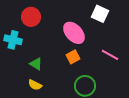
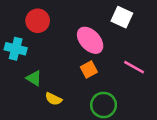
green triangle: (36, 64) -> (34, 78), moved
yellow semicircle: (35, 85) -> (53, 99), moved

